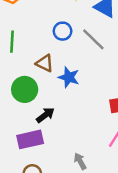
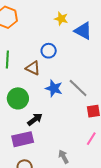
gray line: (93, 39) -> (78, 88), moved
brown triangle: (45, 63) -> (33, 68), moved

